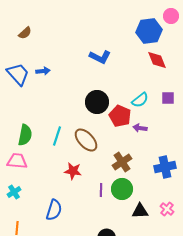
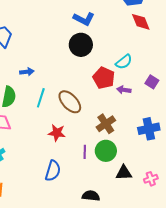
blue arrow: (43, 71) -> (27, 72), moved
purple square: (168, 98) -> (152, 82), moved, turned 32
black circle: (97, 102) -> (81, 45), moved
pink cross: (167, 209) -> (151, 179), moved, turned 32
blue semicircle: (54, 210) -> (53, 171), moved

